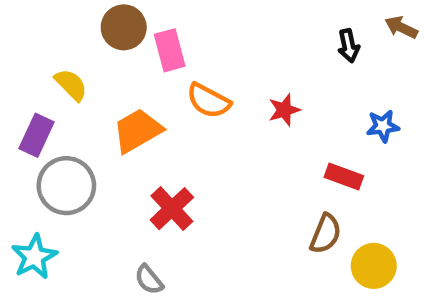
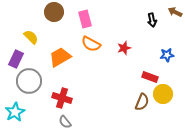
pink rectangle: (170, 50) -> (85, 19), moved
red cross: (172, 209) -> (62, 98), moved, turned -30
yellow circle: (374, 266) -> (163, 94), moved

